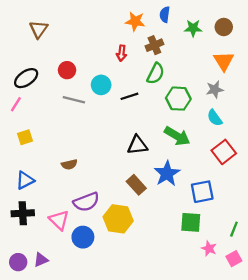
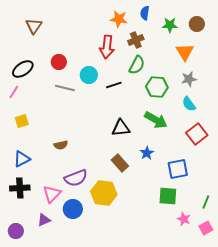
red arrow: (122, 53) -> (107, 47), size x1.6
orange triangle: (224, 61) -> (185, 52), moved
blue star: (167, 174) -> (147, 153), size x0.6
pink triangle: (59, 220) -> (52, 194), turned 30
purple triangle: (41, 260) -> (44, 220), moved

